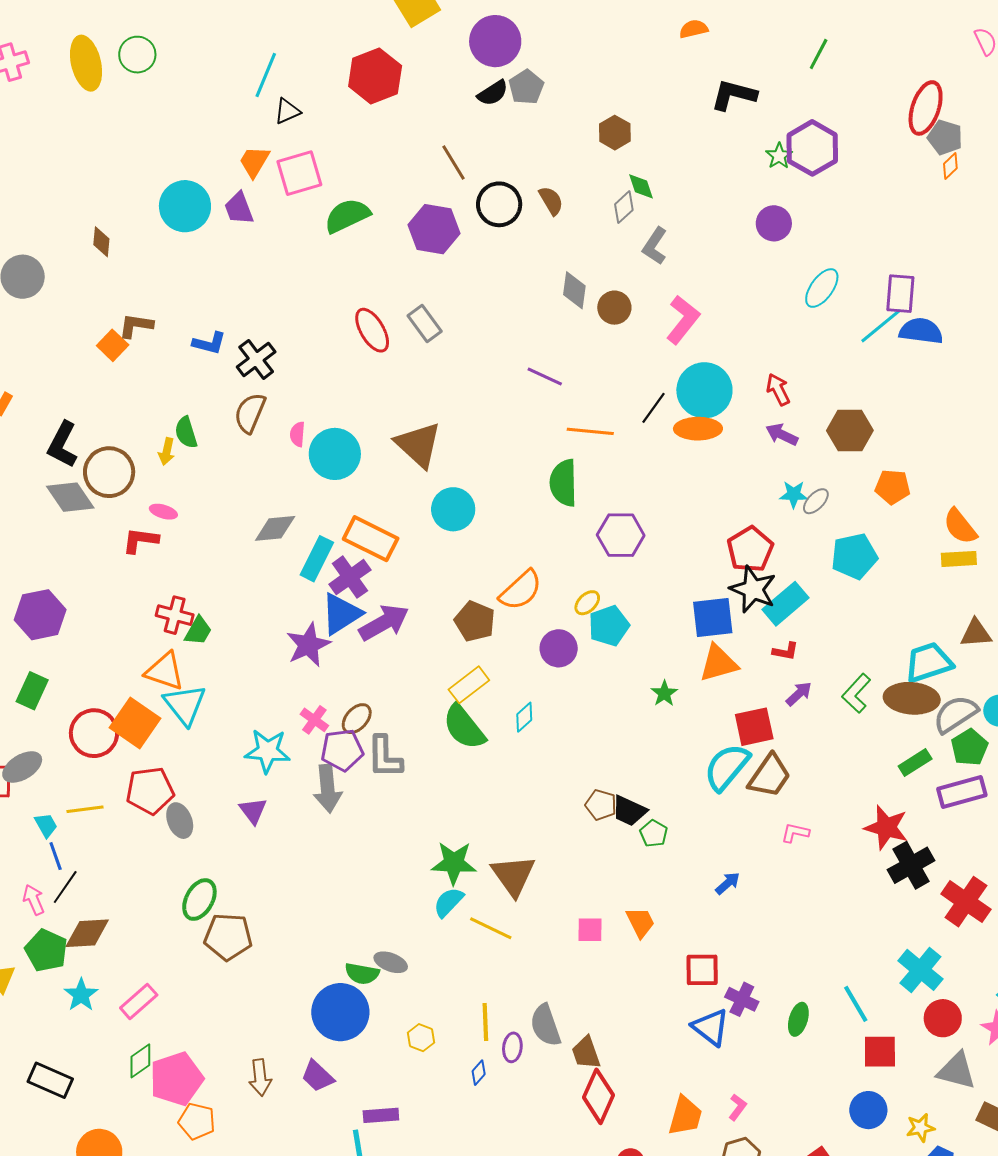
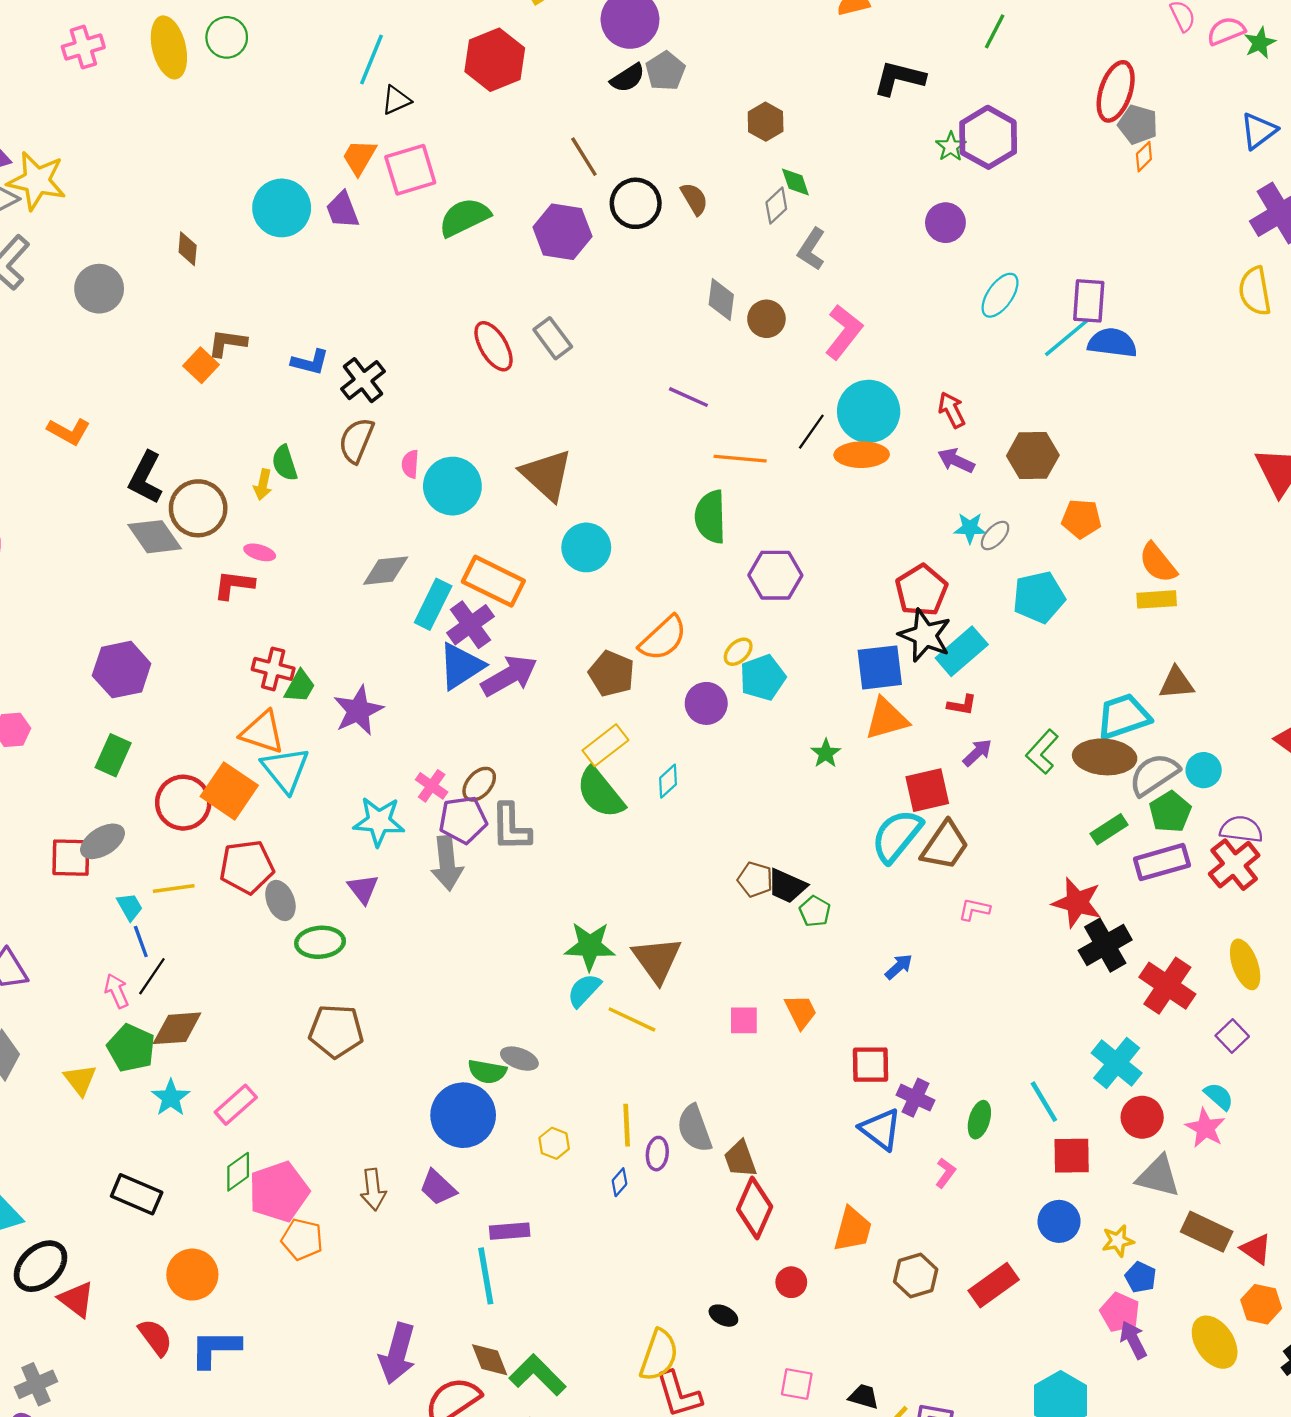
purple star: (308, 645) -> (358, 710), moved
green ellipse: (199, 900) -> (320, 942), moved, turned 57
pink L-shape: (738, 1107) -> (945, 1173), moved

